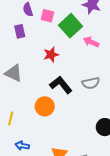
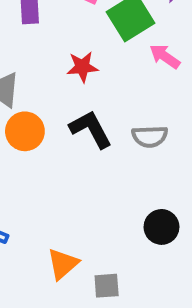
orange circle: (45, 106) -> (25, 131), moved

